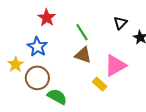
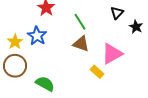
yellow star: (16, 64) -> (15, 42), moved
brown circle: (37, 78) -> (15, 66), moved
green semicircle: (57, 97) -> (45, 84), moved

